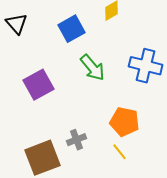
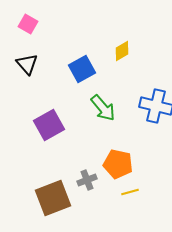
orange pentagon: (125, 122) -> (118, 164), moved
yellow line: (120, 152) -> (130, 192), turned -66

